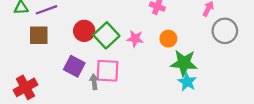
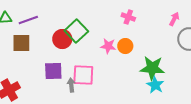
green square: (106, 35) -> (76, 31), moved
orange circle: (168, 39) -> (125, 46), moved
purple square: (74, 66) -> (53, 71), turned -30

